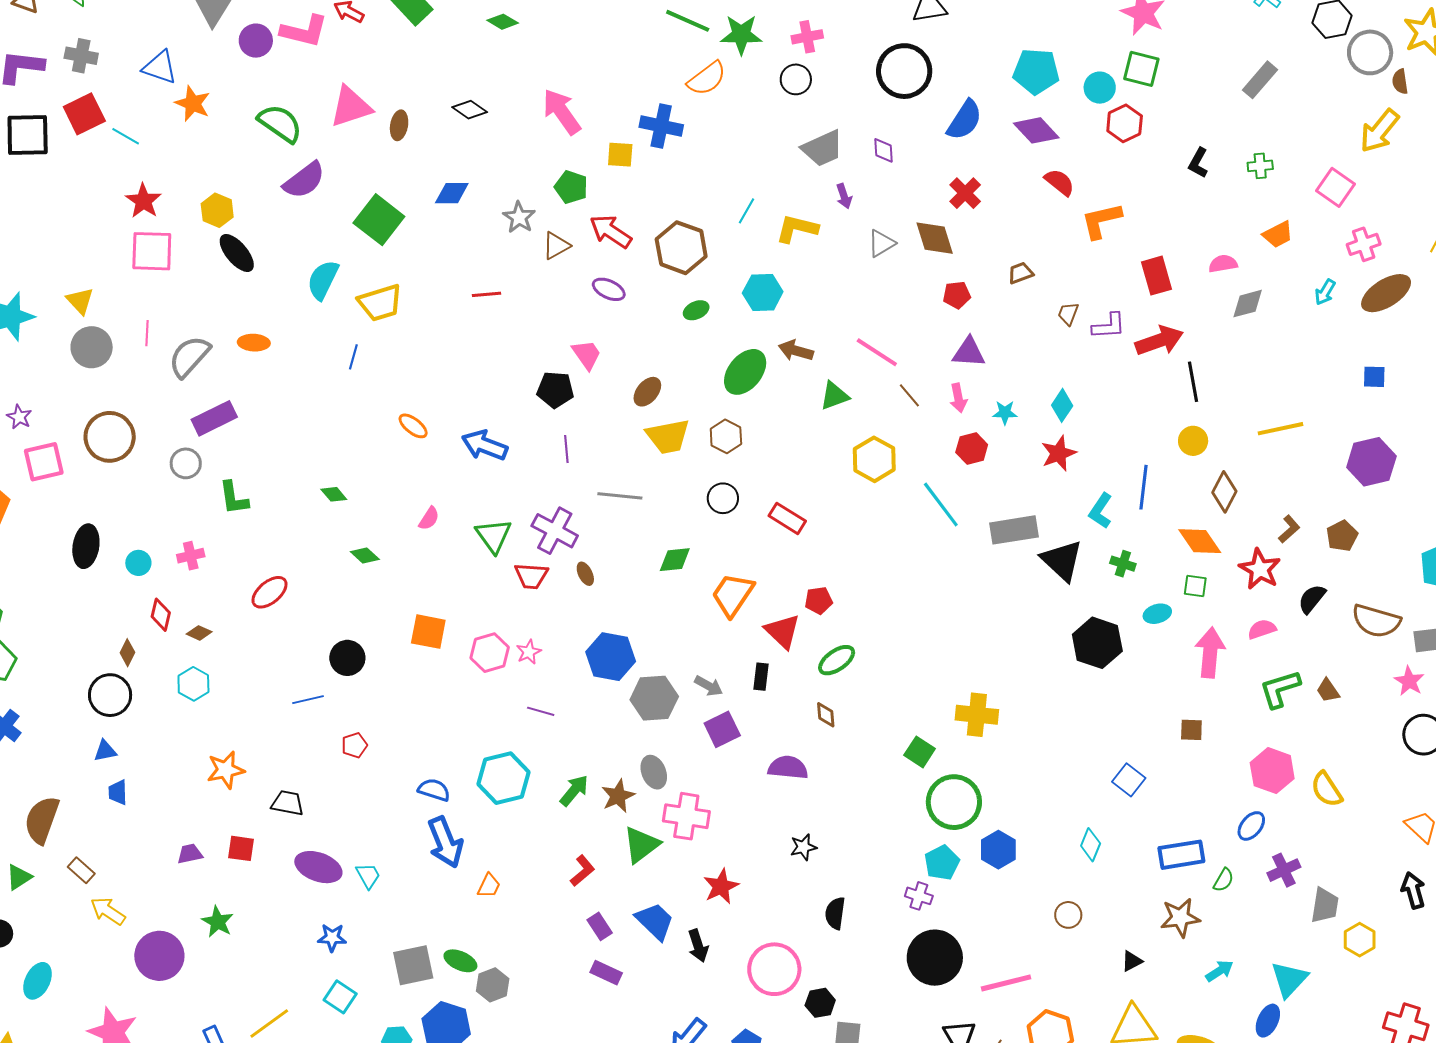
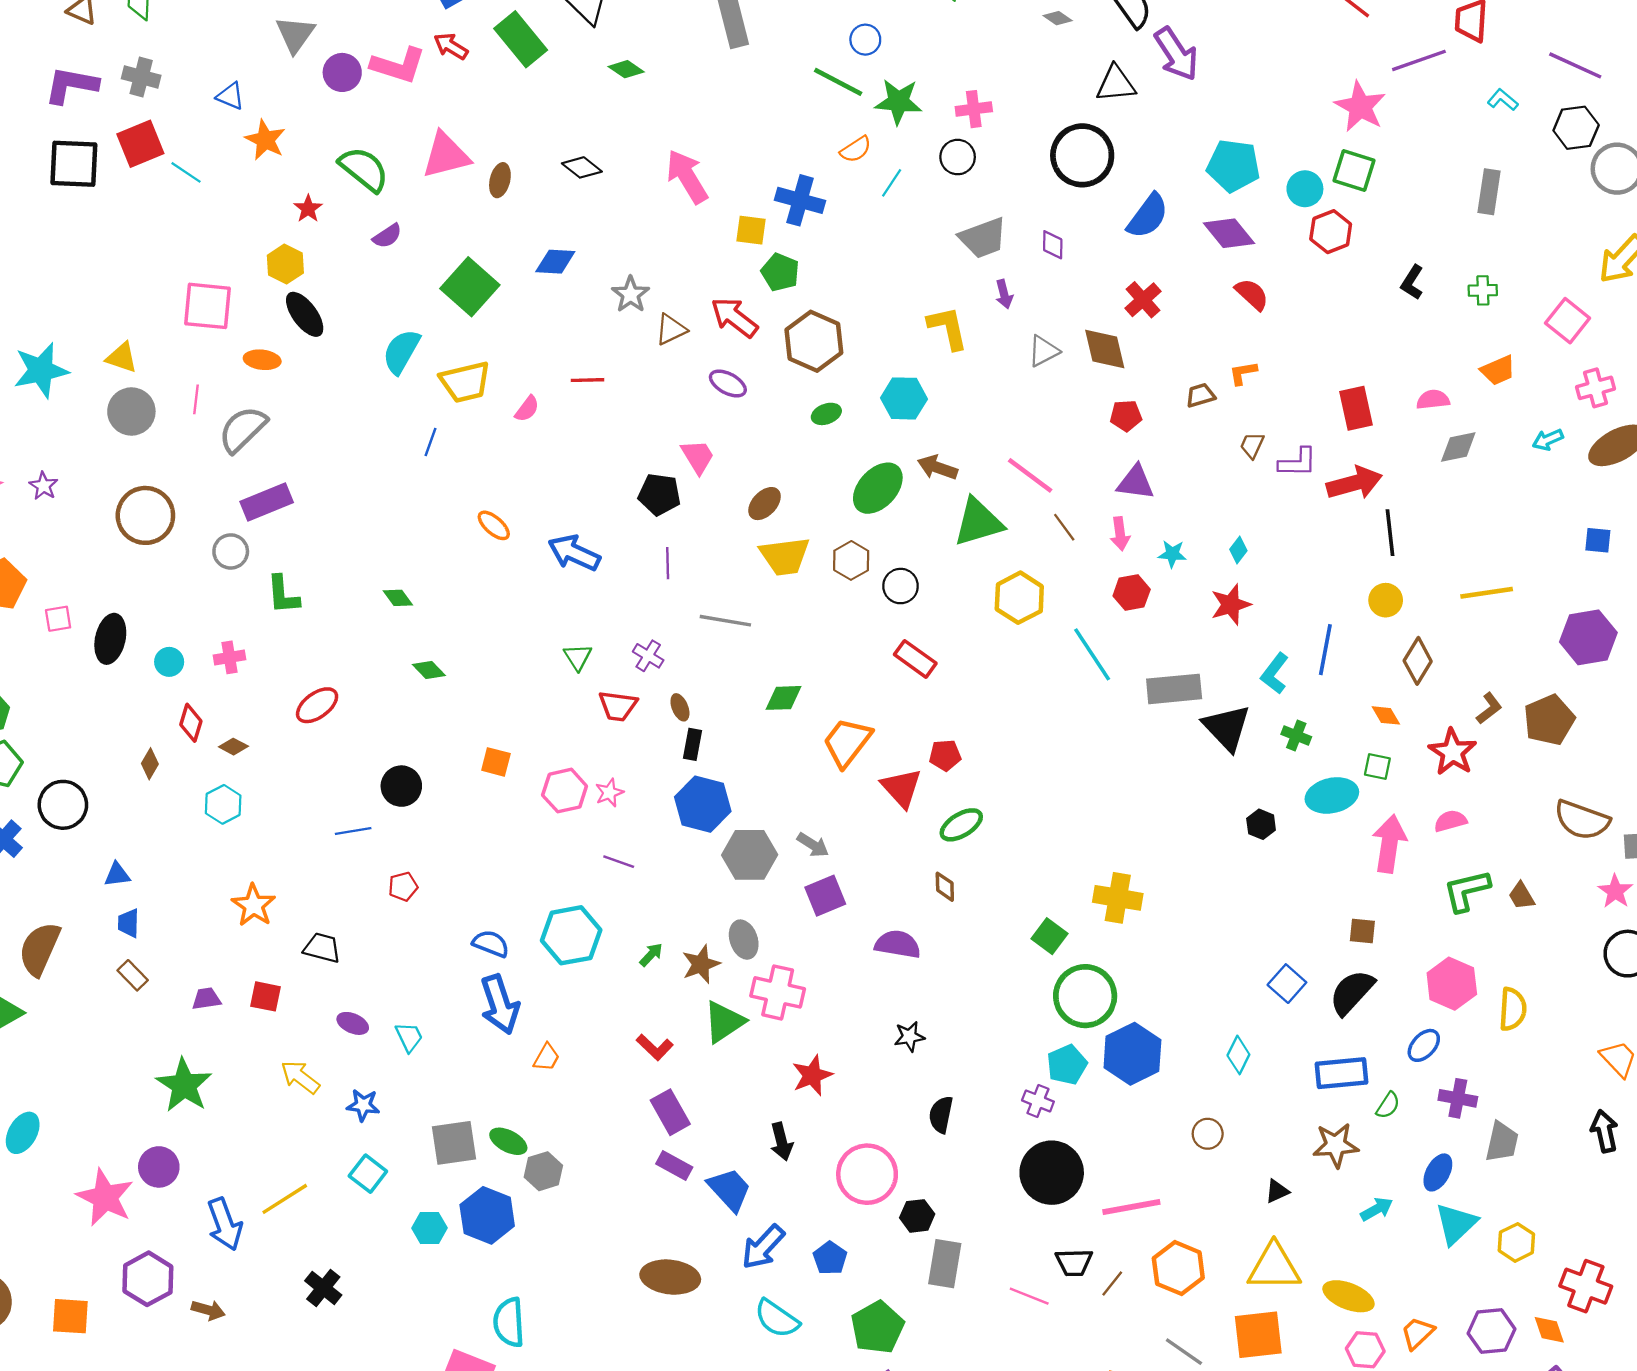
blue triangle: (160, 67) -> (230, 96), size x0.7
orange semicircle: (707, 78) -> (856, 149), size x0.7
gray rectangle: (1260, 80) -> (1489, 192), turned -36
purple semicircle: (304, 180) -> (387, 236), size x0.6
green pentagon: (571, 187) -> (780, 272), moved
red star: (143, 201) -> (308, 209), moved, size x0.7
cyan line: (746, 211) -> (892, 183), moved
orange L-shape: (1101, 221) -> (1243, 373), moved, size x0.6
yellow L-shape: (797, 229) -> (948, 328), turned 60
cyan arrow: (1325, 292) -> (1548, 440), turned 32
yellow triangle: (80, 301) -> (122, 358), turned -32
orange ellipse: (254, 343) -> (262, 360), moved
green triangle: (834, 396) -> (978, 522), size x1.5
cyan diamond: (1062, 405) -> (1238, 550), size x0.7
pink square: (44, 462) -> (58, 619), moved, size x0.6
black circle: (723, 498) -> (901, 586), moved
pink semicircle: (429, 519) -> (527, 409), moved
purple cross: (555, 531) -> (648, 656), size x0.6
green triangle: (494, 536) -> (578, 657), size x0.7
brown pentagon: (1342, 536) -> (1549, 720), size x1.4
orange diamond: (1200, 541) -> (1386, 715), size x0.6
black semicircle: (1312, 599) -> (1352, 992), moved, size x1.4
cyan ellipse: (1157, 614) -> (1332, 795), size x1.6
orange square: (428, 632) -> (496, 762), size x0.7
black hexagon: (1097, 643) -> (1261, 824), size x0.5
black rectangle: (761, 677) -> (692, 744), moved
black circle: (110, 695) -> (63, 805), moved
orange star: (226, 770) -> (254, 905), turned -30
yellow semicircle: (1327, 789) -> (1513, 1009), turned -147
green arrow: (574, 790) -> (651, 955), size x0.7
blue hexagon: (998, 850) -> (1132, 1054), size x1.4
purple ellipse: (318, 867) -> (353, 1023), size x0.6
brown rectangle: (81, 870) -> (133, 975), moved
purple cross: (1284, 870) -> (1458, 1098), turned 32
red L-shape: (582, 871) -> (655, 1047), turned 80
yellow arrow: (108, 911) -> (300, 1077), moved
blue trapezoid: (655, 921) -> (730, 1189), moved
green star: (218, 922) -> (184, 1085), moved, size x1.5
purple rectangle: (600, 926) -> (670, 1112), size x1.4
yellow hexagon: (1360, 940) -> (1516, 1242), moved
purple circle: (159, 956) -> (159, 1167), moved, size x0.7
blue ellipse: (1268, 1021) -> (1438, 1172), moved

